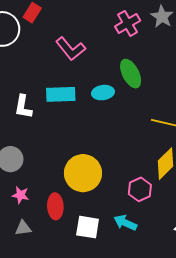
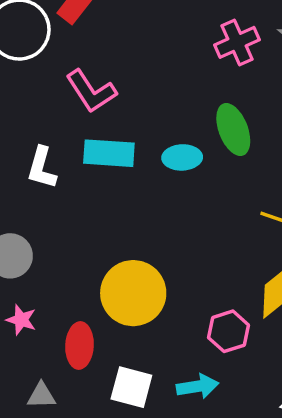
pink L-shape: (71, 49) -> (91, 91), moved
cyan arrow: (125, 223) -> (197, 386), turned 140
gray triangle: (23, 228) -> (41, 396), moved

